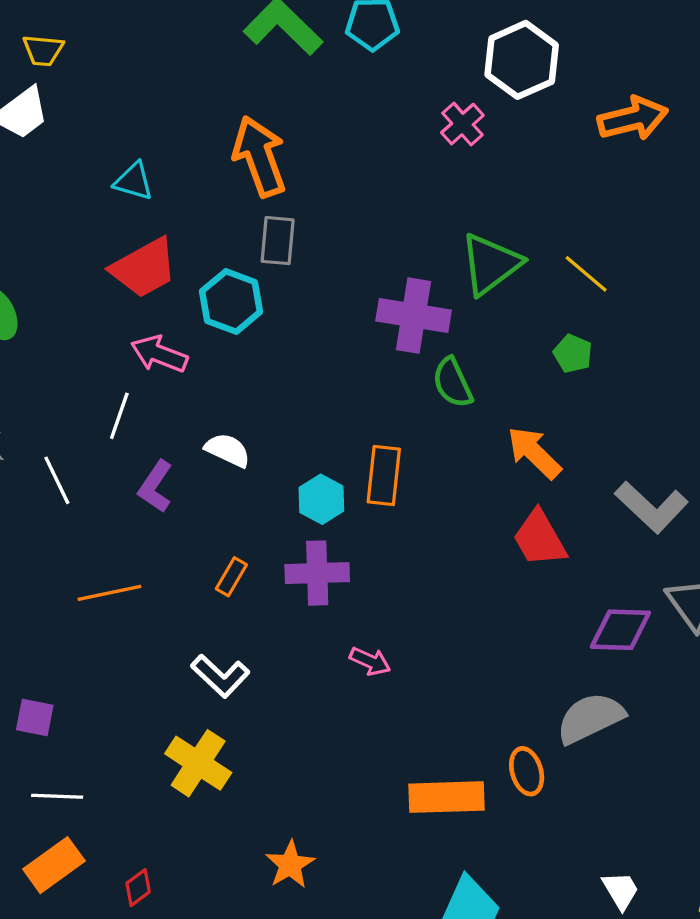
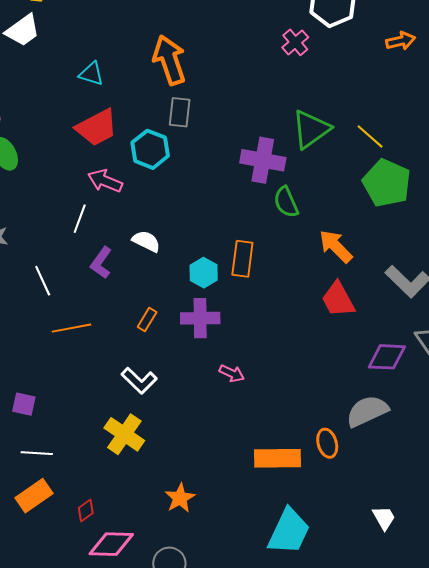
orange arrow: (633, 118) -> (401, 41), size x0.7
green pentagon: (573, 354) -> (387, 183), moved, size x2.0
white line: (57, 480) -> (43, 281), moved

